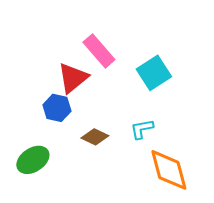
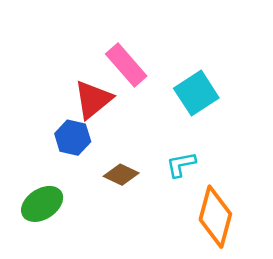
orange diamond: (169, 170) -> (215, 217), turned 30

